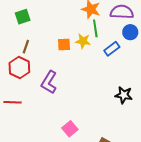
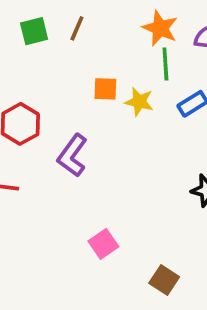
yellow star: (83, 41) -> (139, 102), moved
brown line: (26, 47) -> (77, 28), moved

